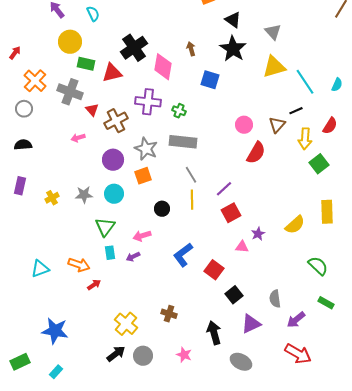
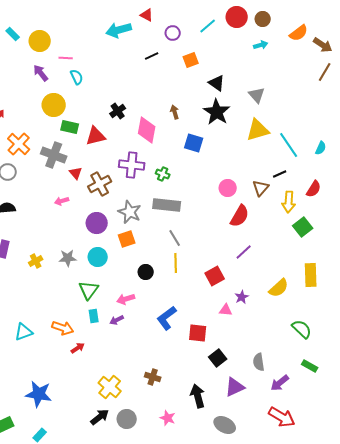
black cross: (134, 48) -> (118, 111), size x0.6
purple line: (224, 189) -> (244, 252), moved
red square: (214, 270) -> (198, 333), turned -30

